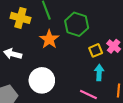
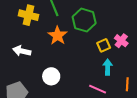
white circle: (42, 80) -> (51, 76), size x0.7

